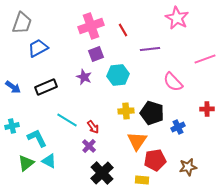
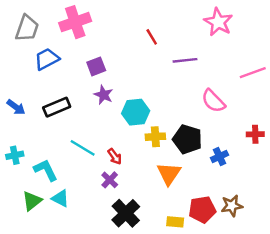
pink cross: (91, 26) -> (75, 22), moved
purple square: (96, 54) -> (96, 66), moved
cyan hexagon: (118, 75) -> (136, 112), moved
red pentagon: (155, 160) -> (202, 209), moved

